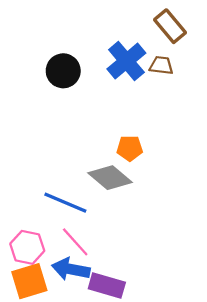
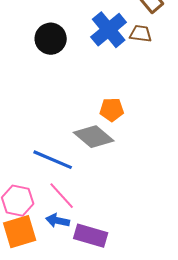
blue arrow: (71, 269) -> (58, 221), size x0.7

